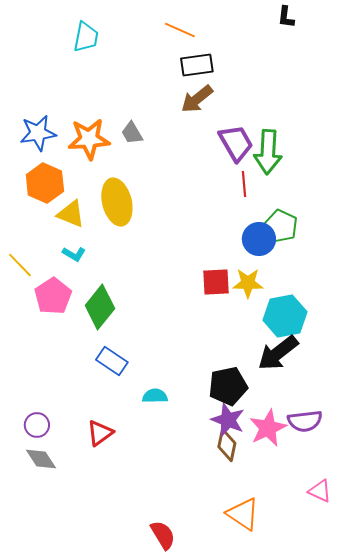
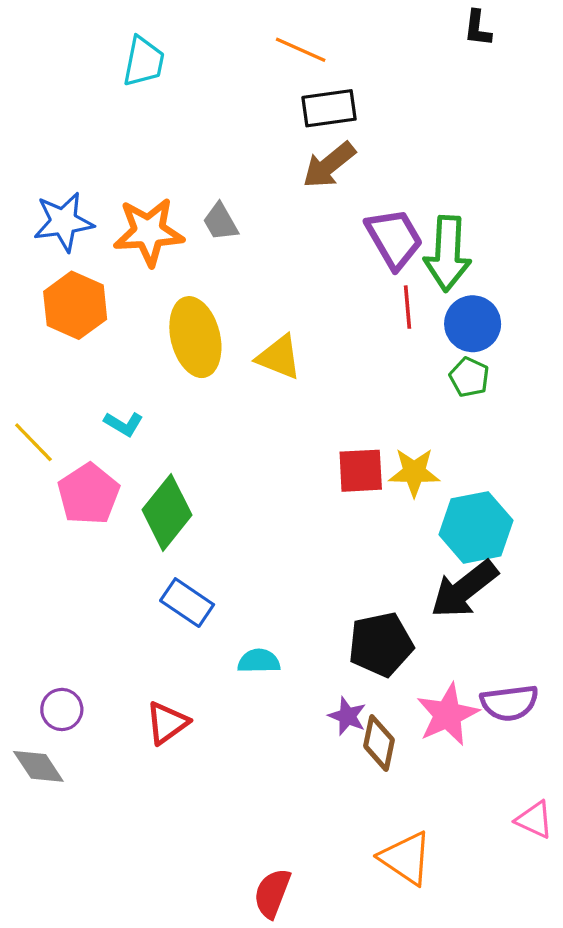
yellow triangle: (71, 214) -> (279, 357), moved
green pentagon: (281, 226) -> (469, 377), size x0.7
blue circle: (259, 239) -> (473, 324), moved
purple star: (228, 420) -> (347, 716), moved, size x0.7
gray diamond: (41, 459) -> (38, 766), moved
red semicircle: (163, 535) -> (272, 893), turned -128

